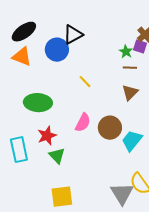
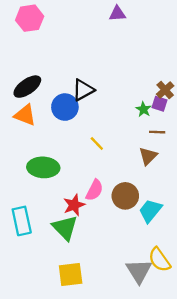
brown line: (130, 68) -> (157, 132), moved
red star: (47, 136) -> (74, 205), moved
green triangle: (57, 156) -> (65, 228), size x1.4

